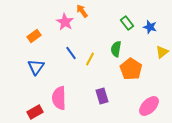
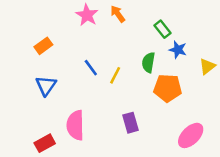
orange arrow: (82, 11) -> (118, 14), moved
pink star: (65, 22) -> (87, 15), moved
blue star: (150, 27) -> (178, 50), moved
orange pentagon: (131, 69) -> (168, 88), turned -30

